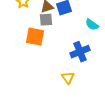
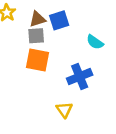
orange square: (35, 37) -> (37, 60), moved

